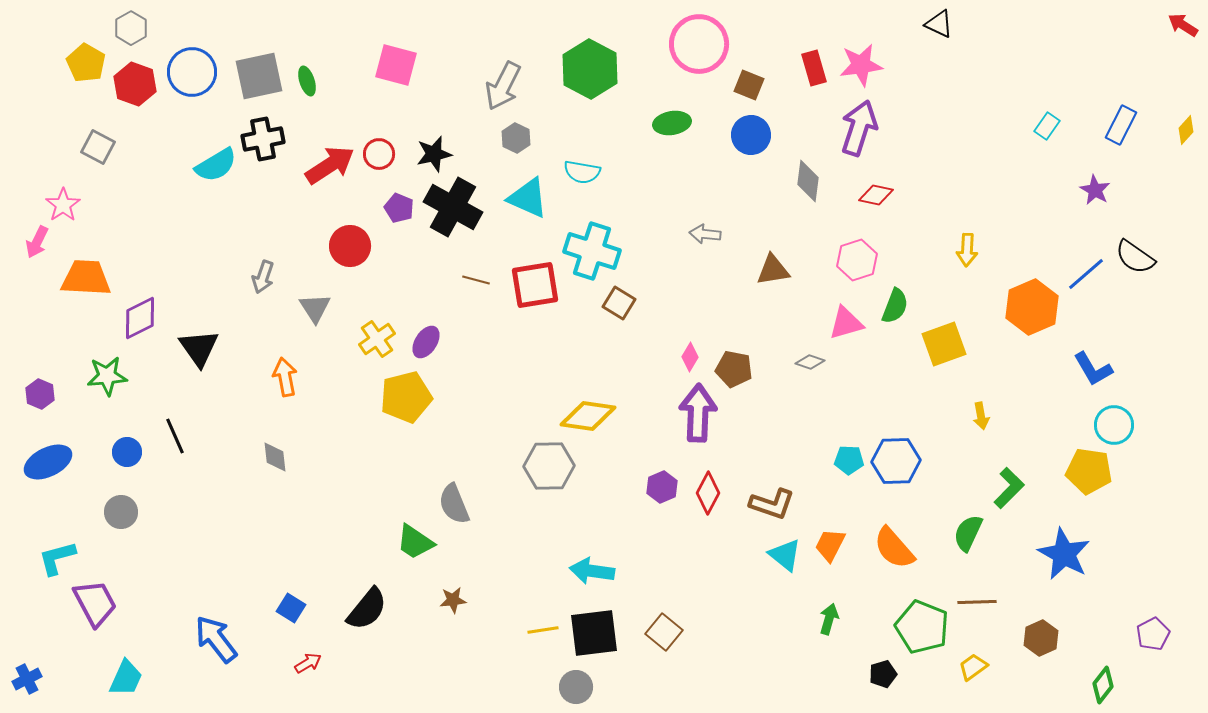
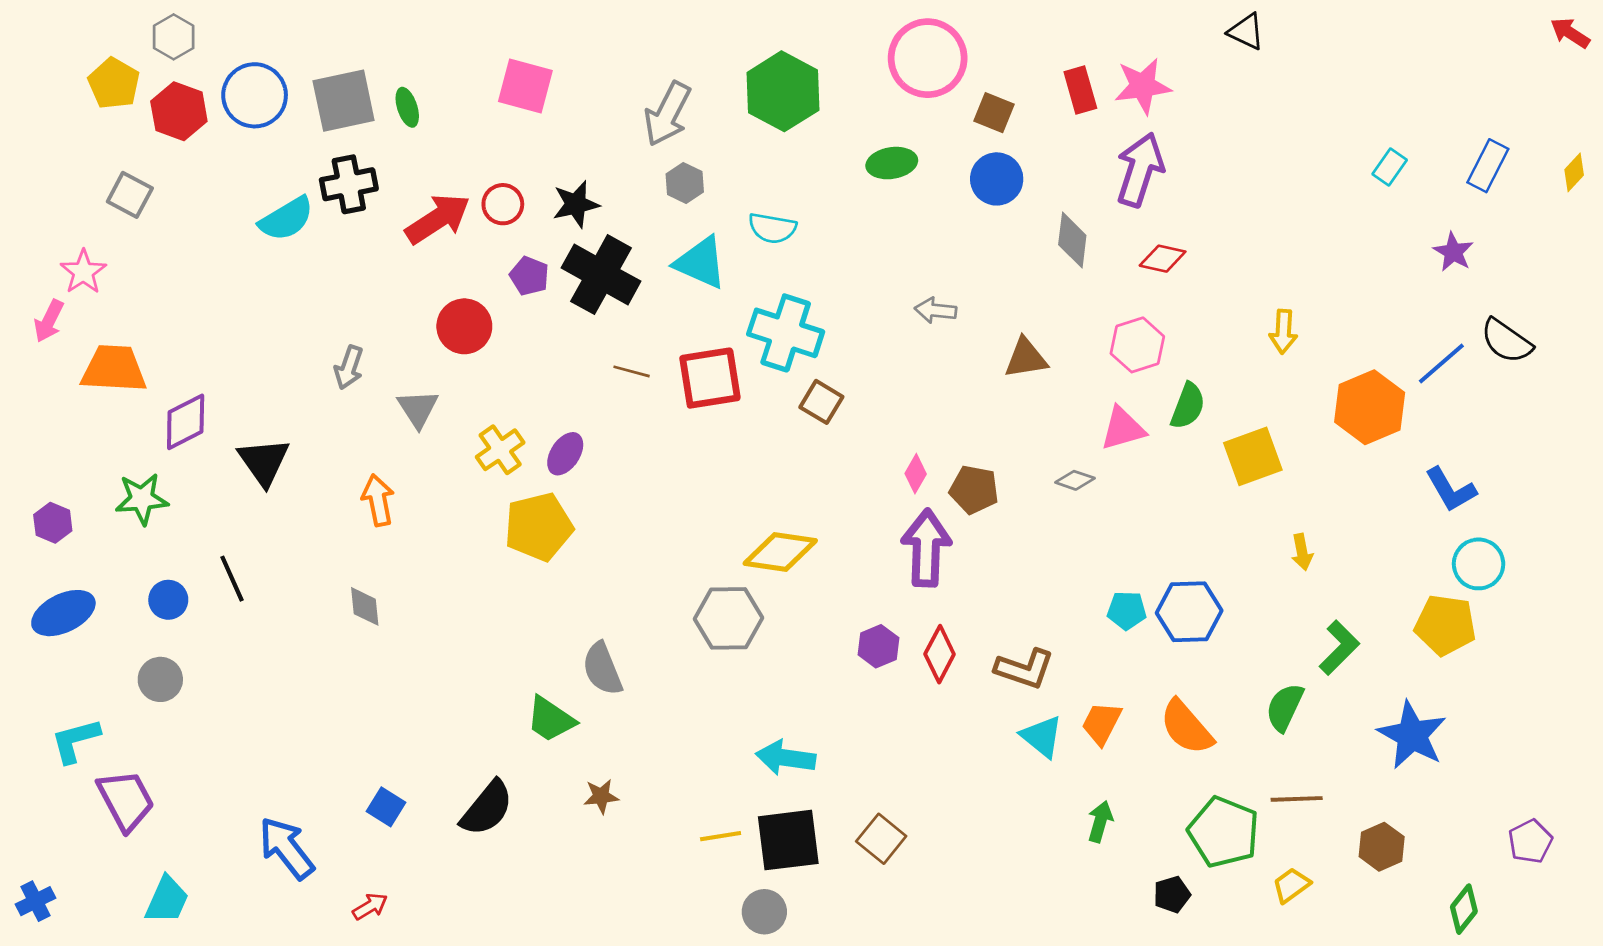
red arrow: (308, 663) -> (370, 906), moved

